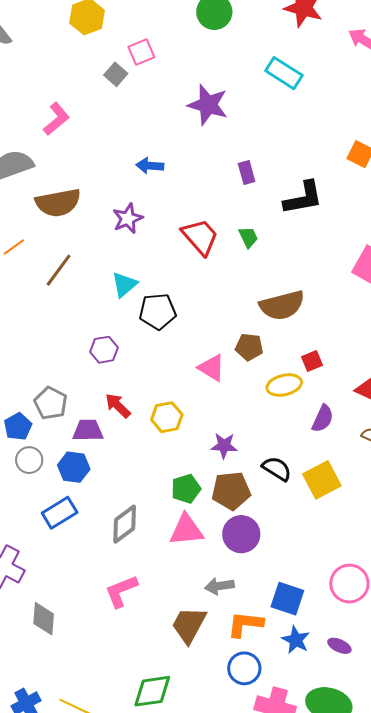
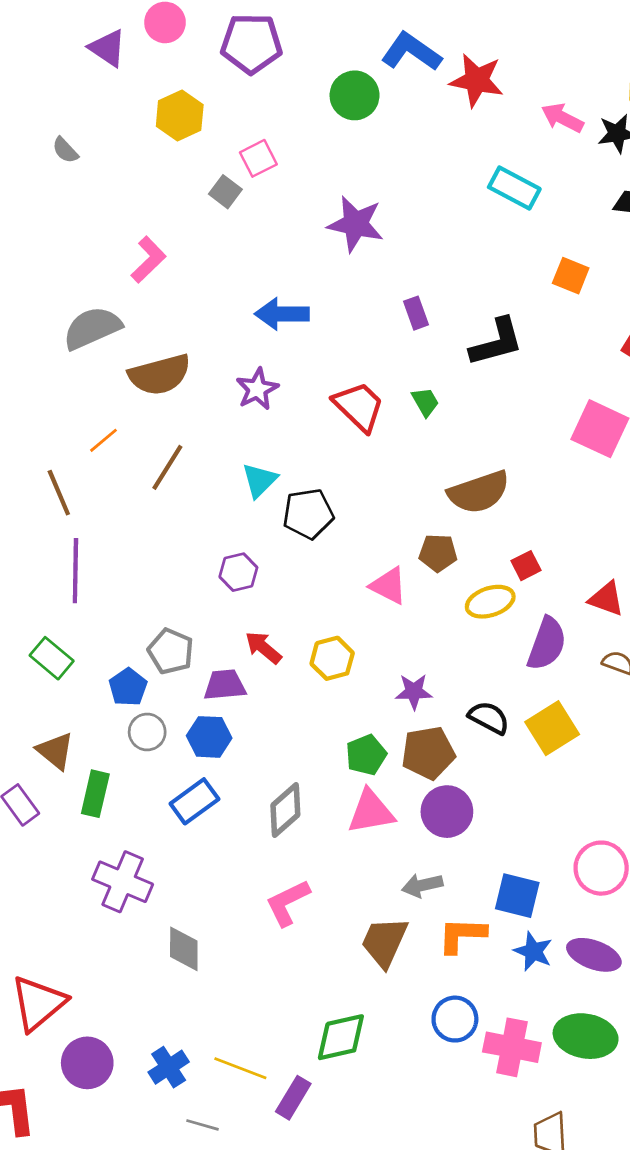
cyan rectangle: (284, 73) -> (514, 188), moved
blue arrow: (150, 166) -> (282, 314), size x1.4
purple semicircle: (323, 419) -> (547, 644), size x1.4
purple ellipse: (339, 646) -> (594, 955), size x1.6
blue circle: (244, 668) -> (455, 1019), moved

